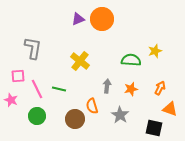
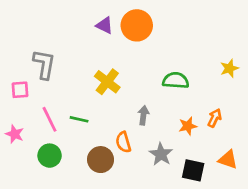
purple triangle: (78, 19) -> (105, 25), turned 48
yellow star: (155, 51) -> (229, 68), moved
pink square: (18, 76) -> (20, 90), moved
orange star: (131, 89) -> (188, 126), moved
orange triangle: (170, 109) -> (228, 160), moved
black square: (154, 128) -> (193, 170), moved

